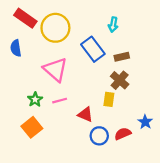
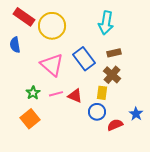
cyan arrow: (113, 25) -> (106, 23), size x1.6
blue rectangle: (93, 49) -> (84, 59), moved
red triangle: (85, 114) -> (75, 96), moved
blue circle: (99, 136) -> (97, 112), moved

